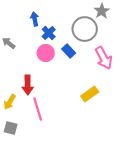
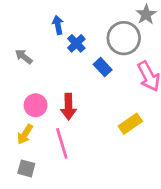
pink circle: (46, 53) -> (36, 105), moved
red arrow: (28, 85) -> (68, 107), moved

